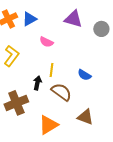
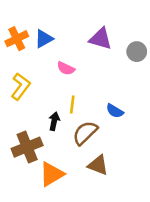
brown semicircle: (61, 92) -> (85, 133), turned -80
brown triangle: (85, 117) -> (98, 165), moved
orange triangle: (48, 125) -> (52, 174), moved

